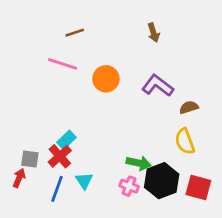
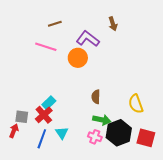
purple L-shape: (158, 86) -> (88, 39), moved
brown semicircle: (189, 107) -> (96, 97), moved, turned -72

